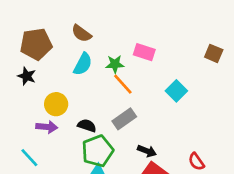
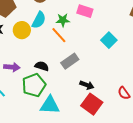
orange line: (123, 84) -> (59, 35), moved
yellow circle: (56, 104) -> (22, 30), moved
green pentagon: (98, 151) -> (34, 85), moved

